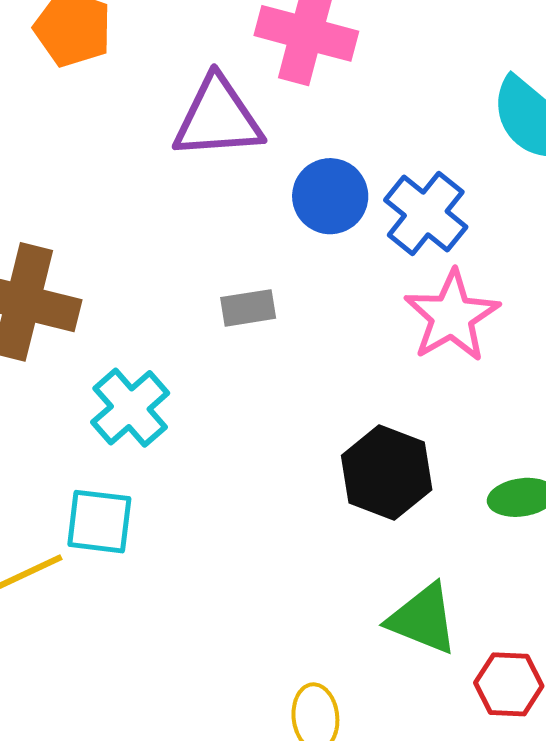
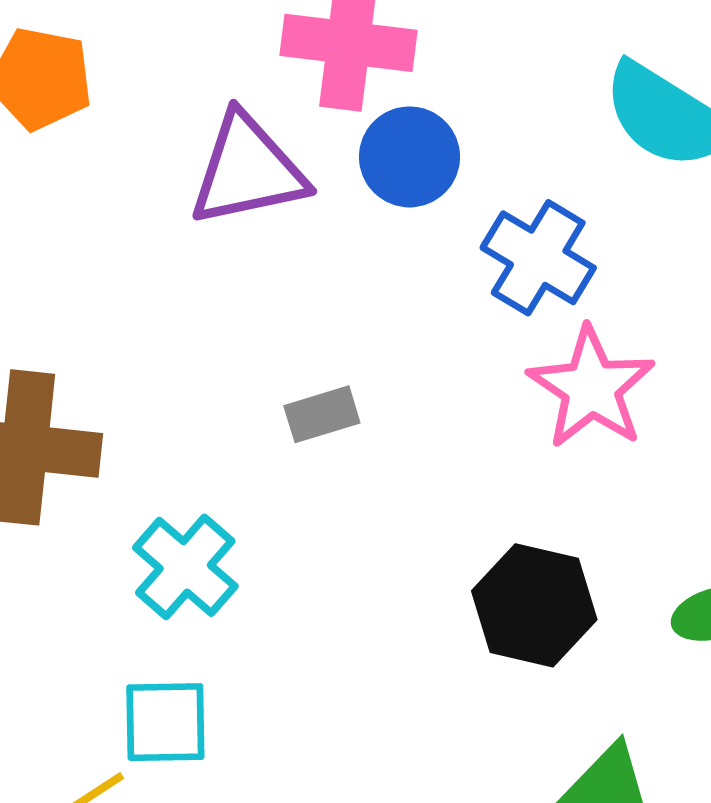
blue circle: (330, 196) -> (410, 157), moved

